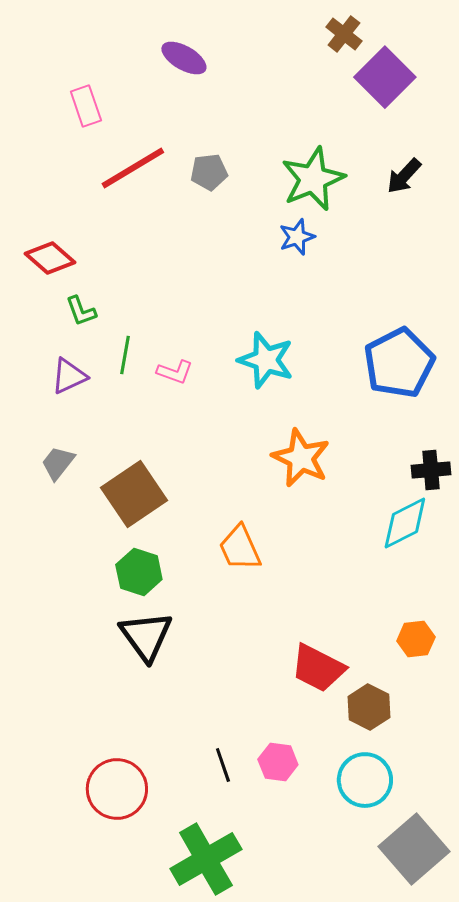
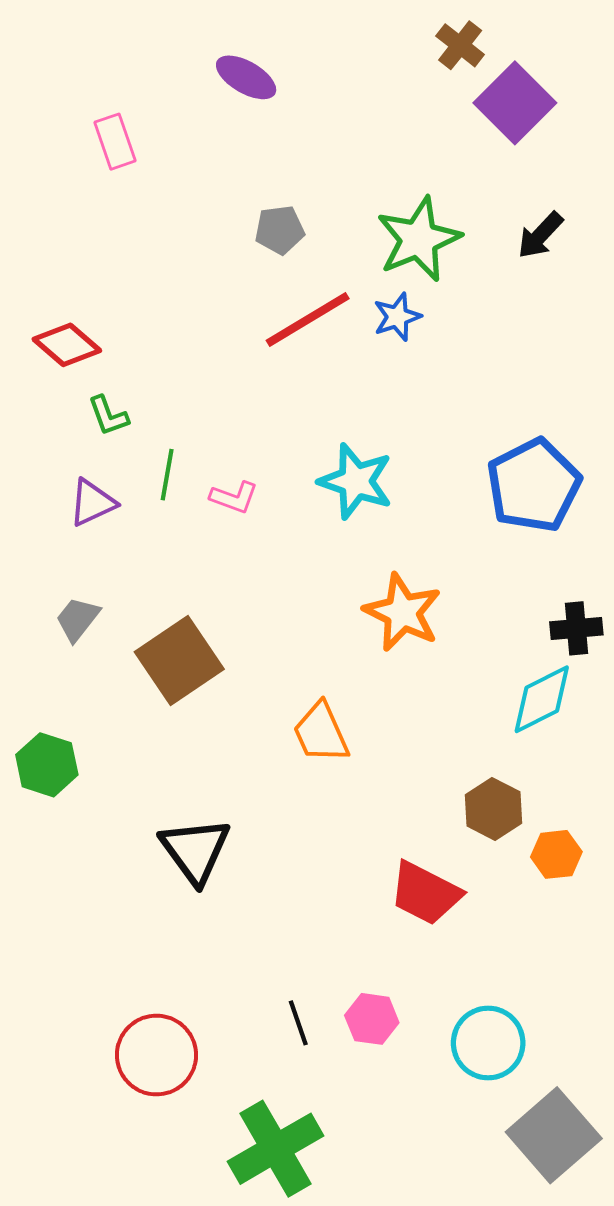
red line: (133, 168) -> (308, 319), moved
green hexagon: (139, 572) -> (47, 765), moved
brown hexagon: (369, 707) -> (494, 809), moved

